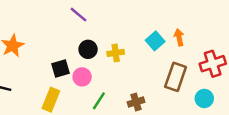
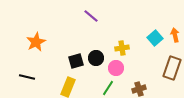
black circle: (88, 49) -> (96, 58), moved
pink circle: (82, 77) -> (116, 68), moved

